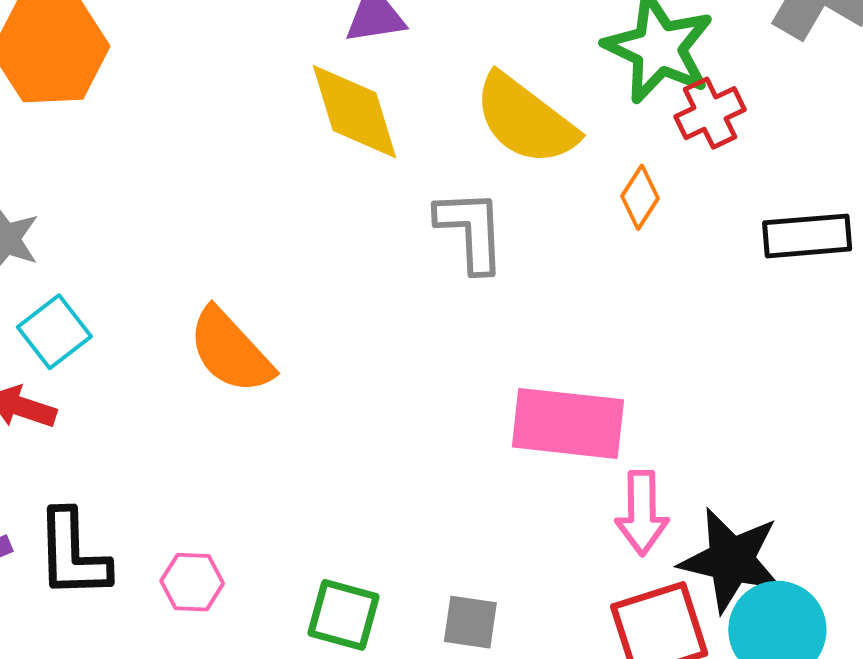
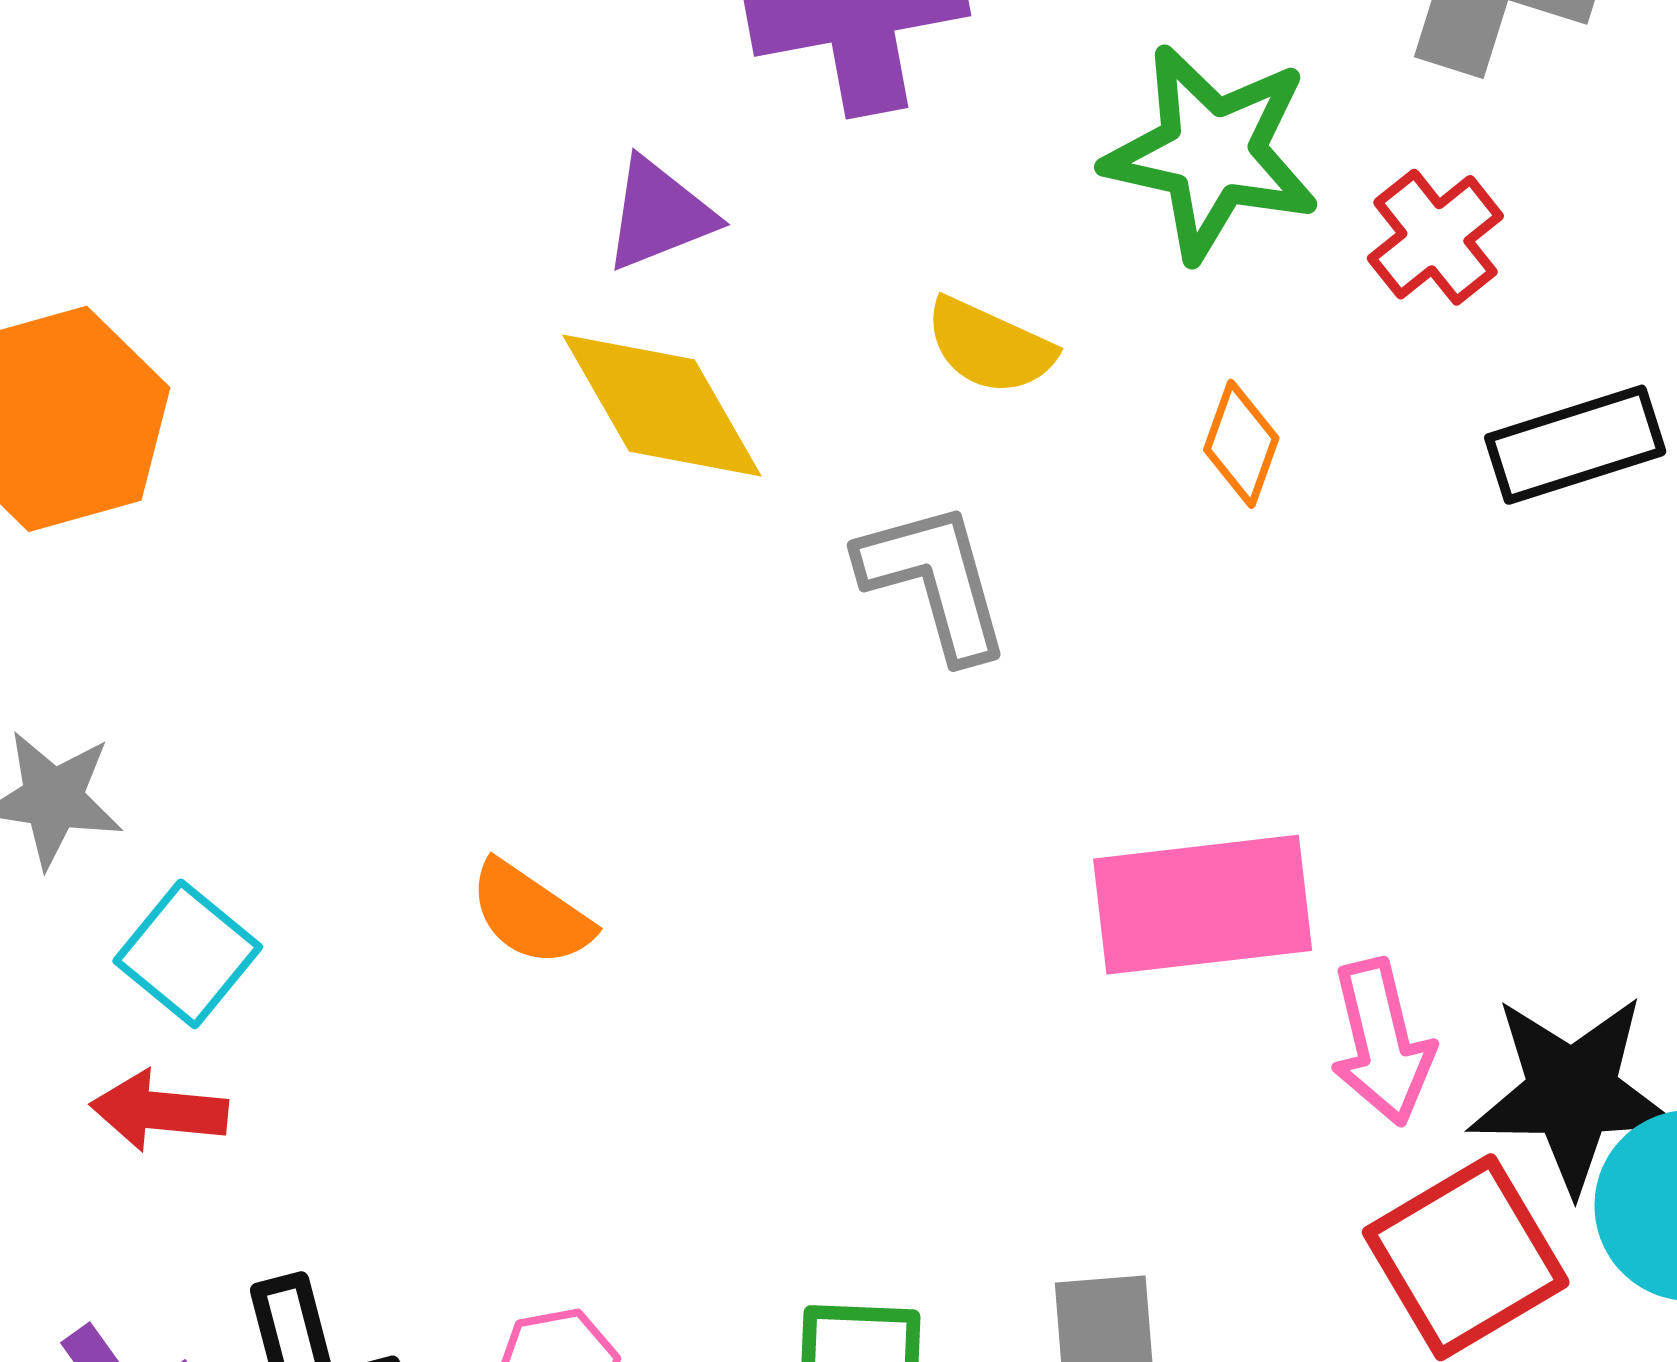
red cross: (710, 113) -> (1435, 237), moved
yellow semicircle: (525, 119) -> (990, 346), size x0.6
orange semicircle: (231, 351) -> (531, 914), size x0.7

